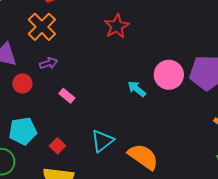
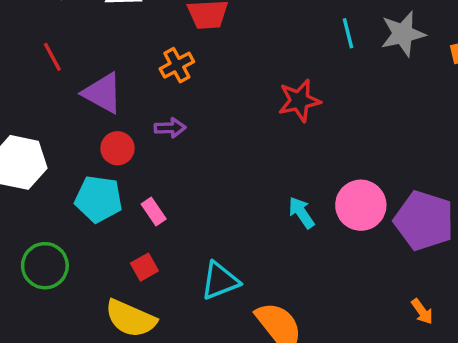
orange cross: (42, 27) -> (177, 65), size x0.7
pink rectangle: (67, 96) -> (154, 212), moved
cyan pentagon: (23, 131) -> (99, 199), moved

